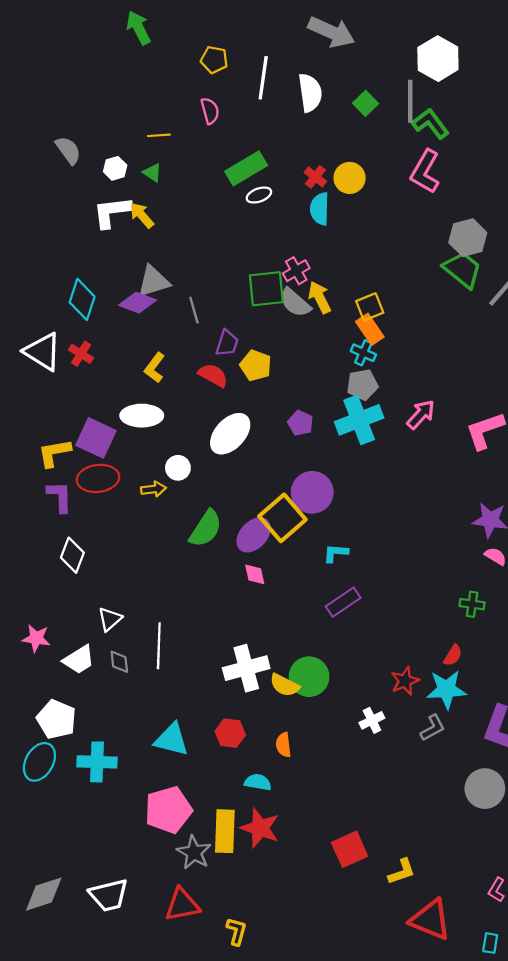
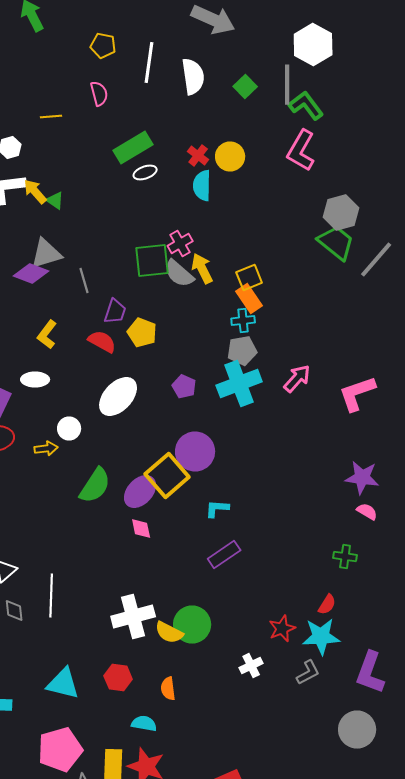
green triangle: (152, 173) -> (55, 200), moved
cyan cross: (363, 353) -> (243, 320), turned -30
white ellipse: (142, 416) -> (35, 380), size x0.7

